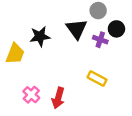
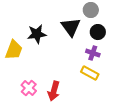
black circle: (116, 29) -> (98, 32), moved
purple cross: (100, 40) -> (93, 53), moved

